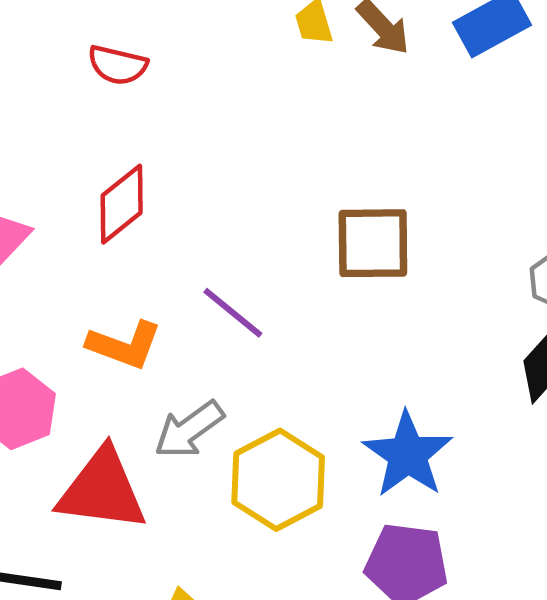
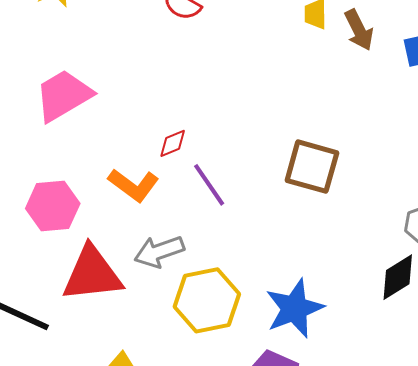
red diamond: (122, 204) -> (173, 143), moved, size x0.6
red triangle: (102, 490) -> (92, 274), turned -30

